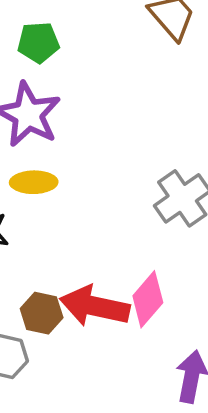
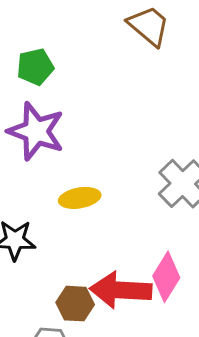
yellow ellipse: (34, 182) -> (80, 198), moved

